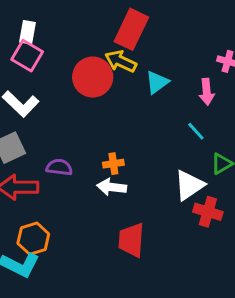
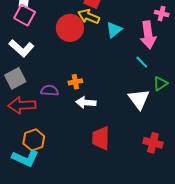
pink arrow: (207, 92) -> (148, 35), size x1.5
orange cross: (113, 164) -> (75, 82), moved
white triangle: (189, 185) -> (139, 99), turned -30
red cross: (208, 212) -> (153, 143), moved

